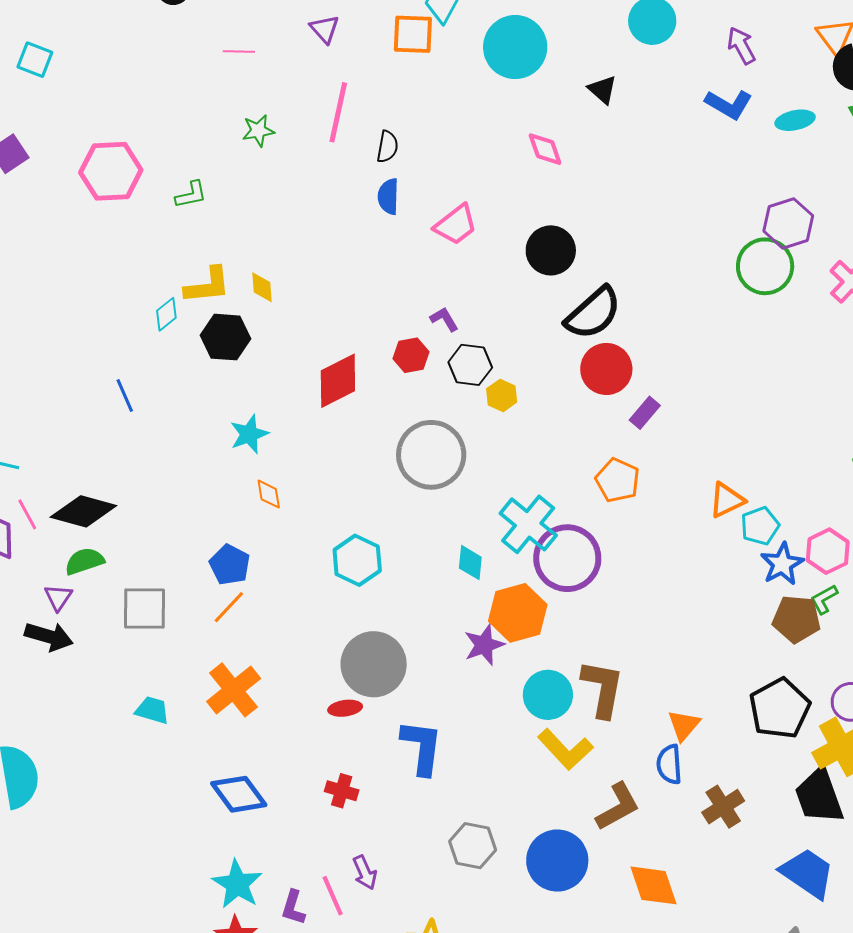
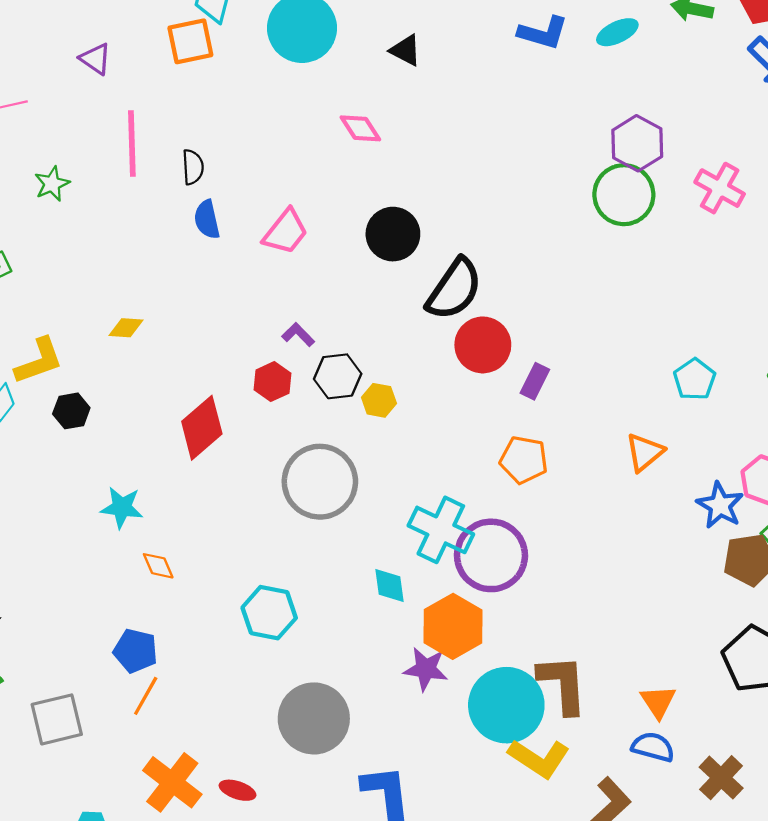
yellow diamond: (262, 287) -> (126, 328), moved, turned -68
black hexagon: (226, 337) -> (71, 411), size x0.7
cyan star: (249, 434) -> (122, 507), turned -30
cyan pentagon: (760, 526) -> (695, 379), moved
purple star: (484, 645) -> (426, 669), turned -30
cyan circle: (548, 695) -> (506, 705), size x1.4
red ellipse: (345, 708) -> (238, 790), moved, turned 40
blue semicircle: (669, 764) -> (653, 747), turned 123

